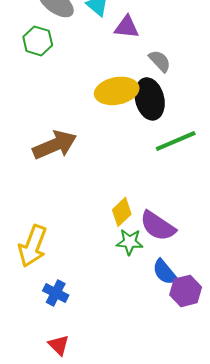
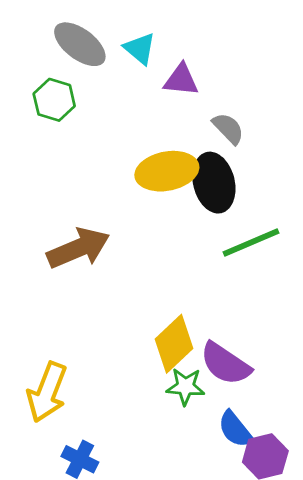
yellow diamond: (122, 212) -> (174, 344), size x1.4

